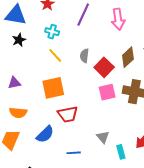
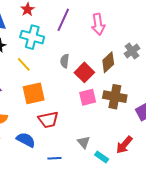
cyan cross: (52, 32) -> (32, 37), size x1.6
yellow line: (55, 55) -> (24, 64), moved
blue semicircle: (45, 134) -> (26, 140), turned -108
cyan rectangle: (121, 152) -> (102, 157), turned -40

